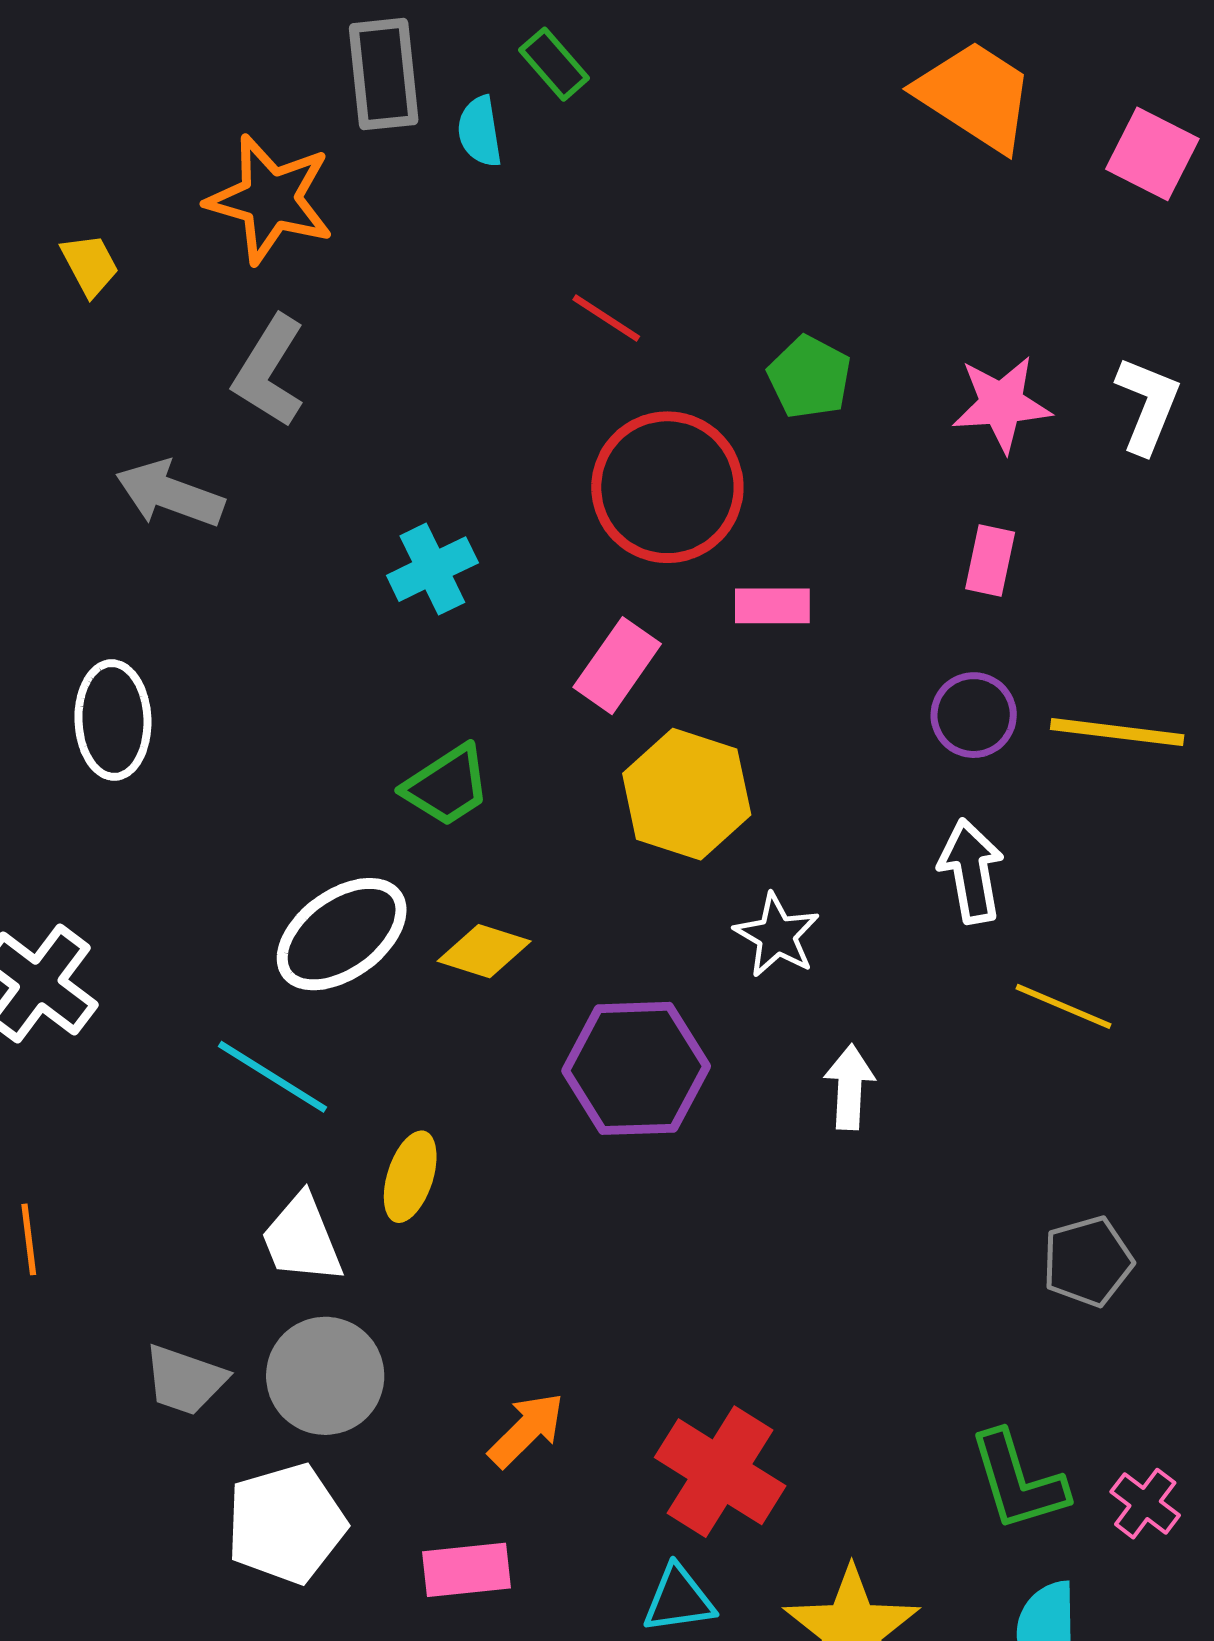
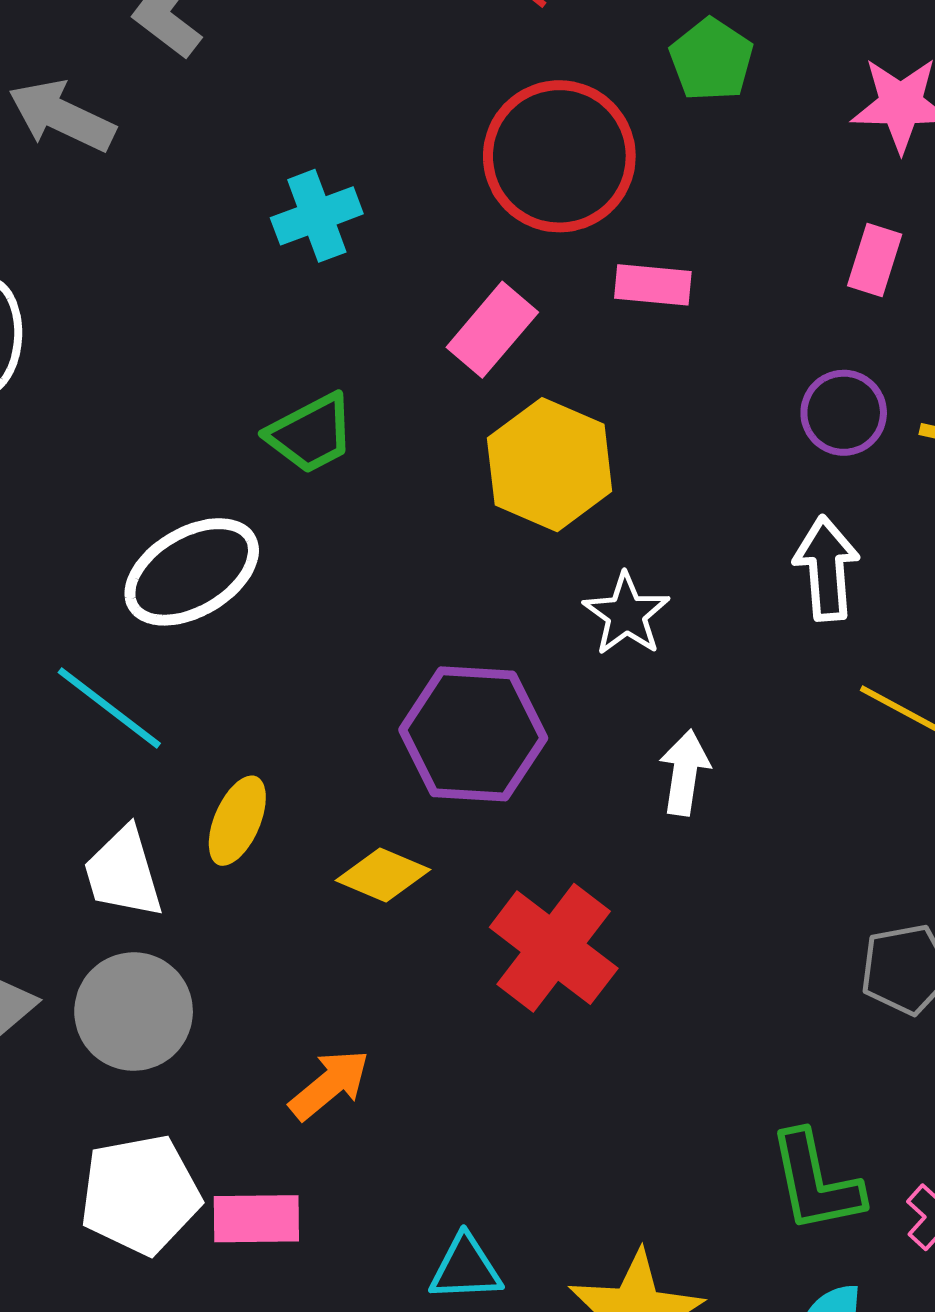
yellow diamond: (484, 951) -> (383, 875), moved
red cross: (720, 1472) -> (554, 948), moved
white pentagon: (286, 1524) -> (140, 1195), moved

